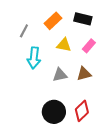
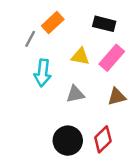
orange rectangle: (53, 21) -> (53, 23), moved
pink rectangle: (89, 46) -> (112, 58), size x1.5
brown triangle: (84, 74) -> (117, 97), moved

